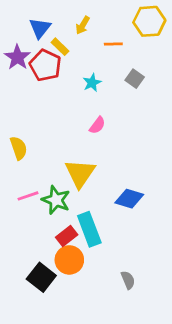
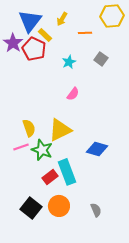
blue triangle: (40, 28) -> (30, 21), size x1.4
yellow semicircle: (19, 148) -> (29, 128), moved
yellow triangle: (80, 173) -> (60, 130), turned 30
orange circle: (69, 260) -> (59, 206), moved

